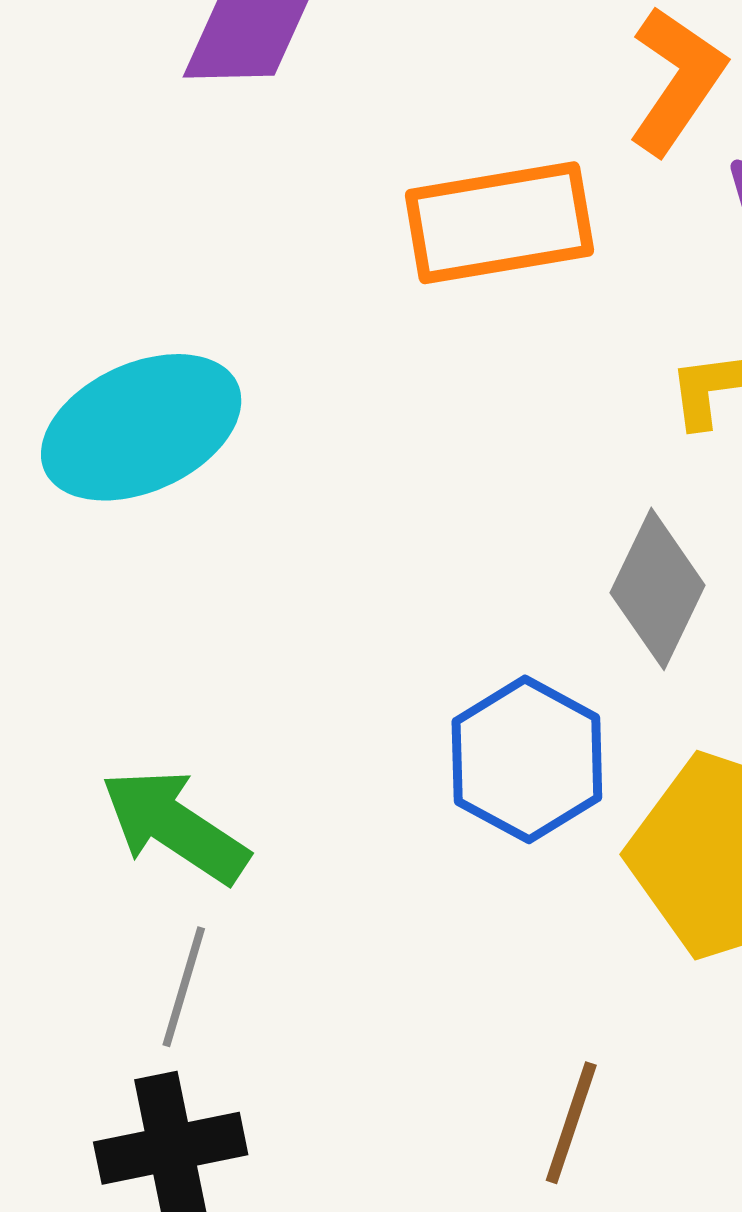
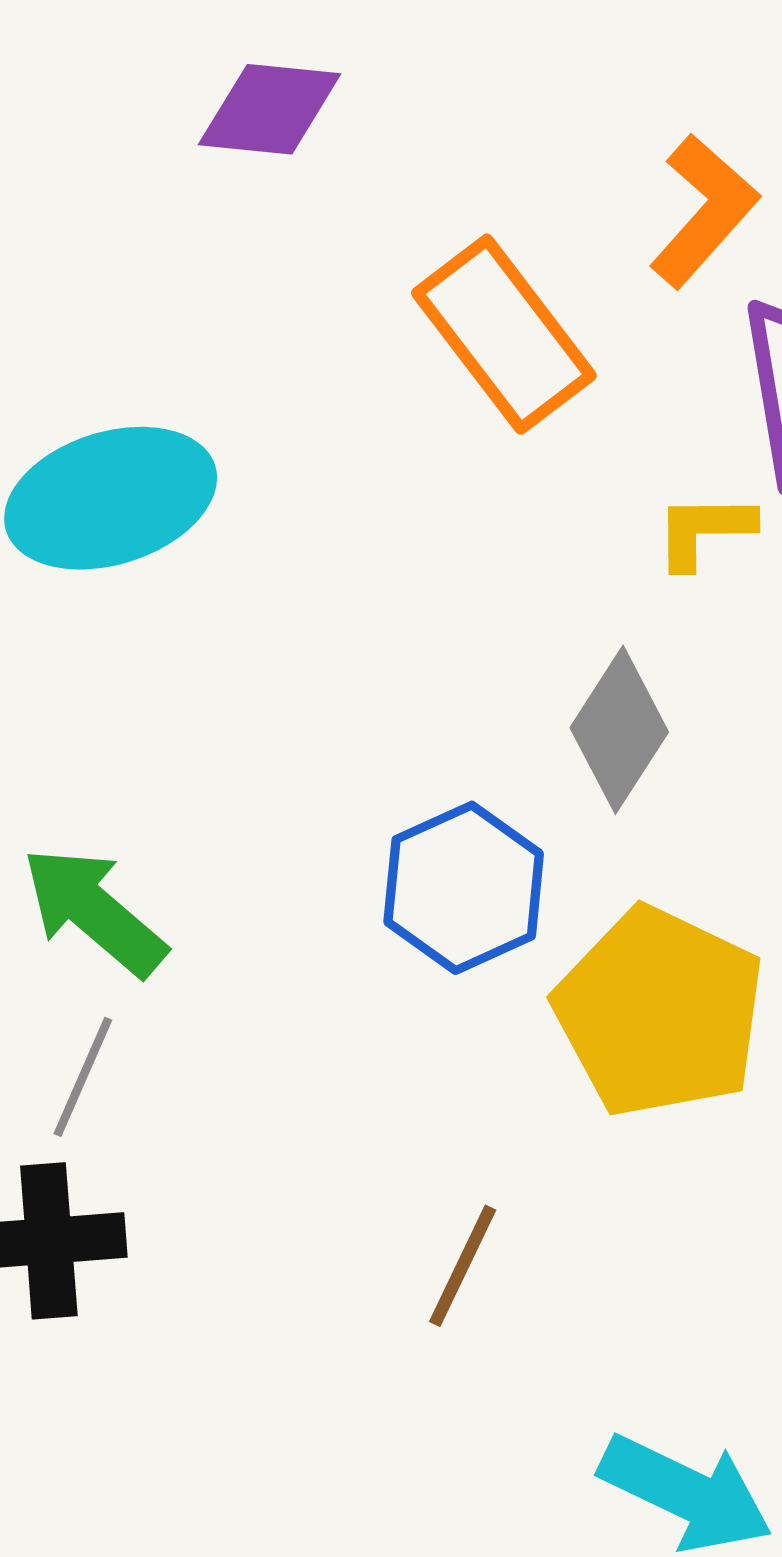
orange rectangle: (499, 223) -> (504, 334), turned 55

